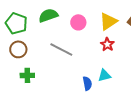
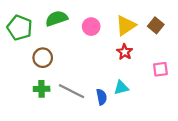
brown circle: (18, 49) -> (43, 58), moved
gray line: (61, 49) -> (72, 91), moved
green cross: (27, 75) -> (42, 89), moved

